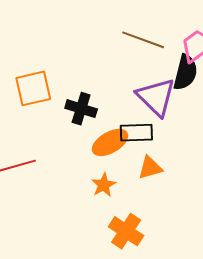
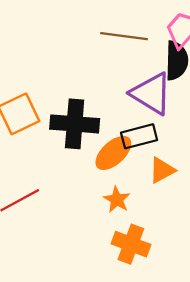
black cross: (81, 109) -> (75, 124), size x1.4
orange cross: (126, 231) -> (131, 244), moved

